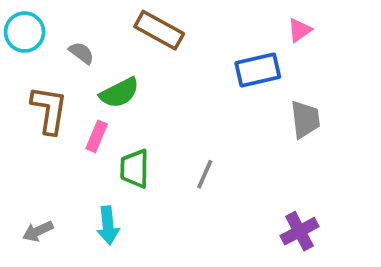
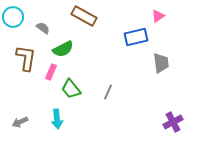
green trapezoid: (135, 169) -> (71, 89), turned -40
purple cross: (300, 231) -> (173, 122), moved

